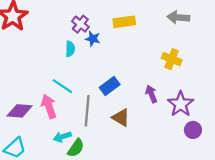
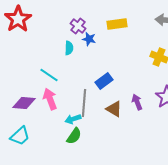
cyan line: (62, 86) -> (49, 75), moved
purple arrow: (151, 94) -> (137, 102), moved
cyan arrow: (62, 137) -> (73, 119), moved

